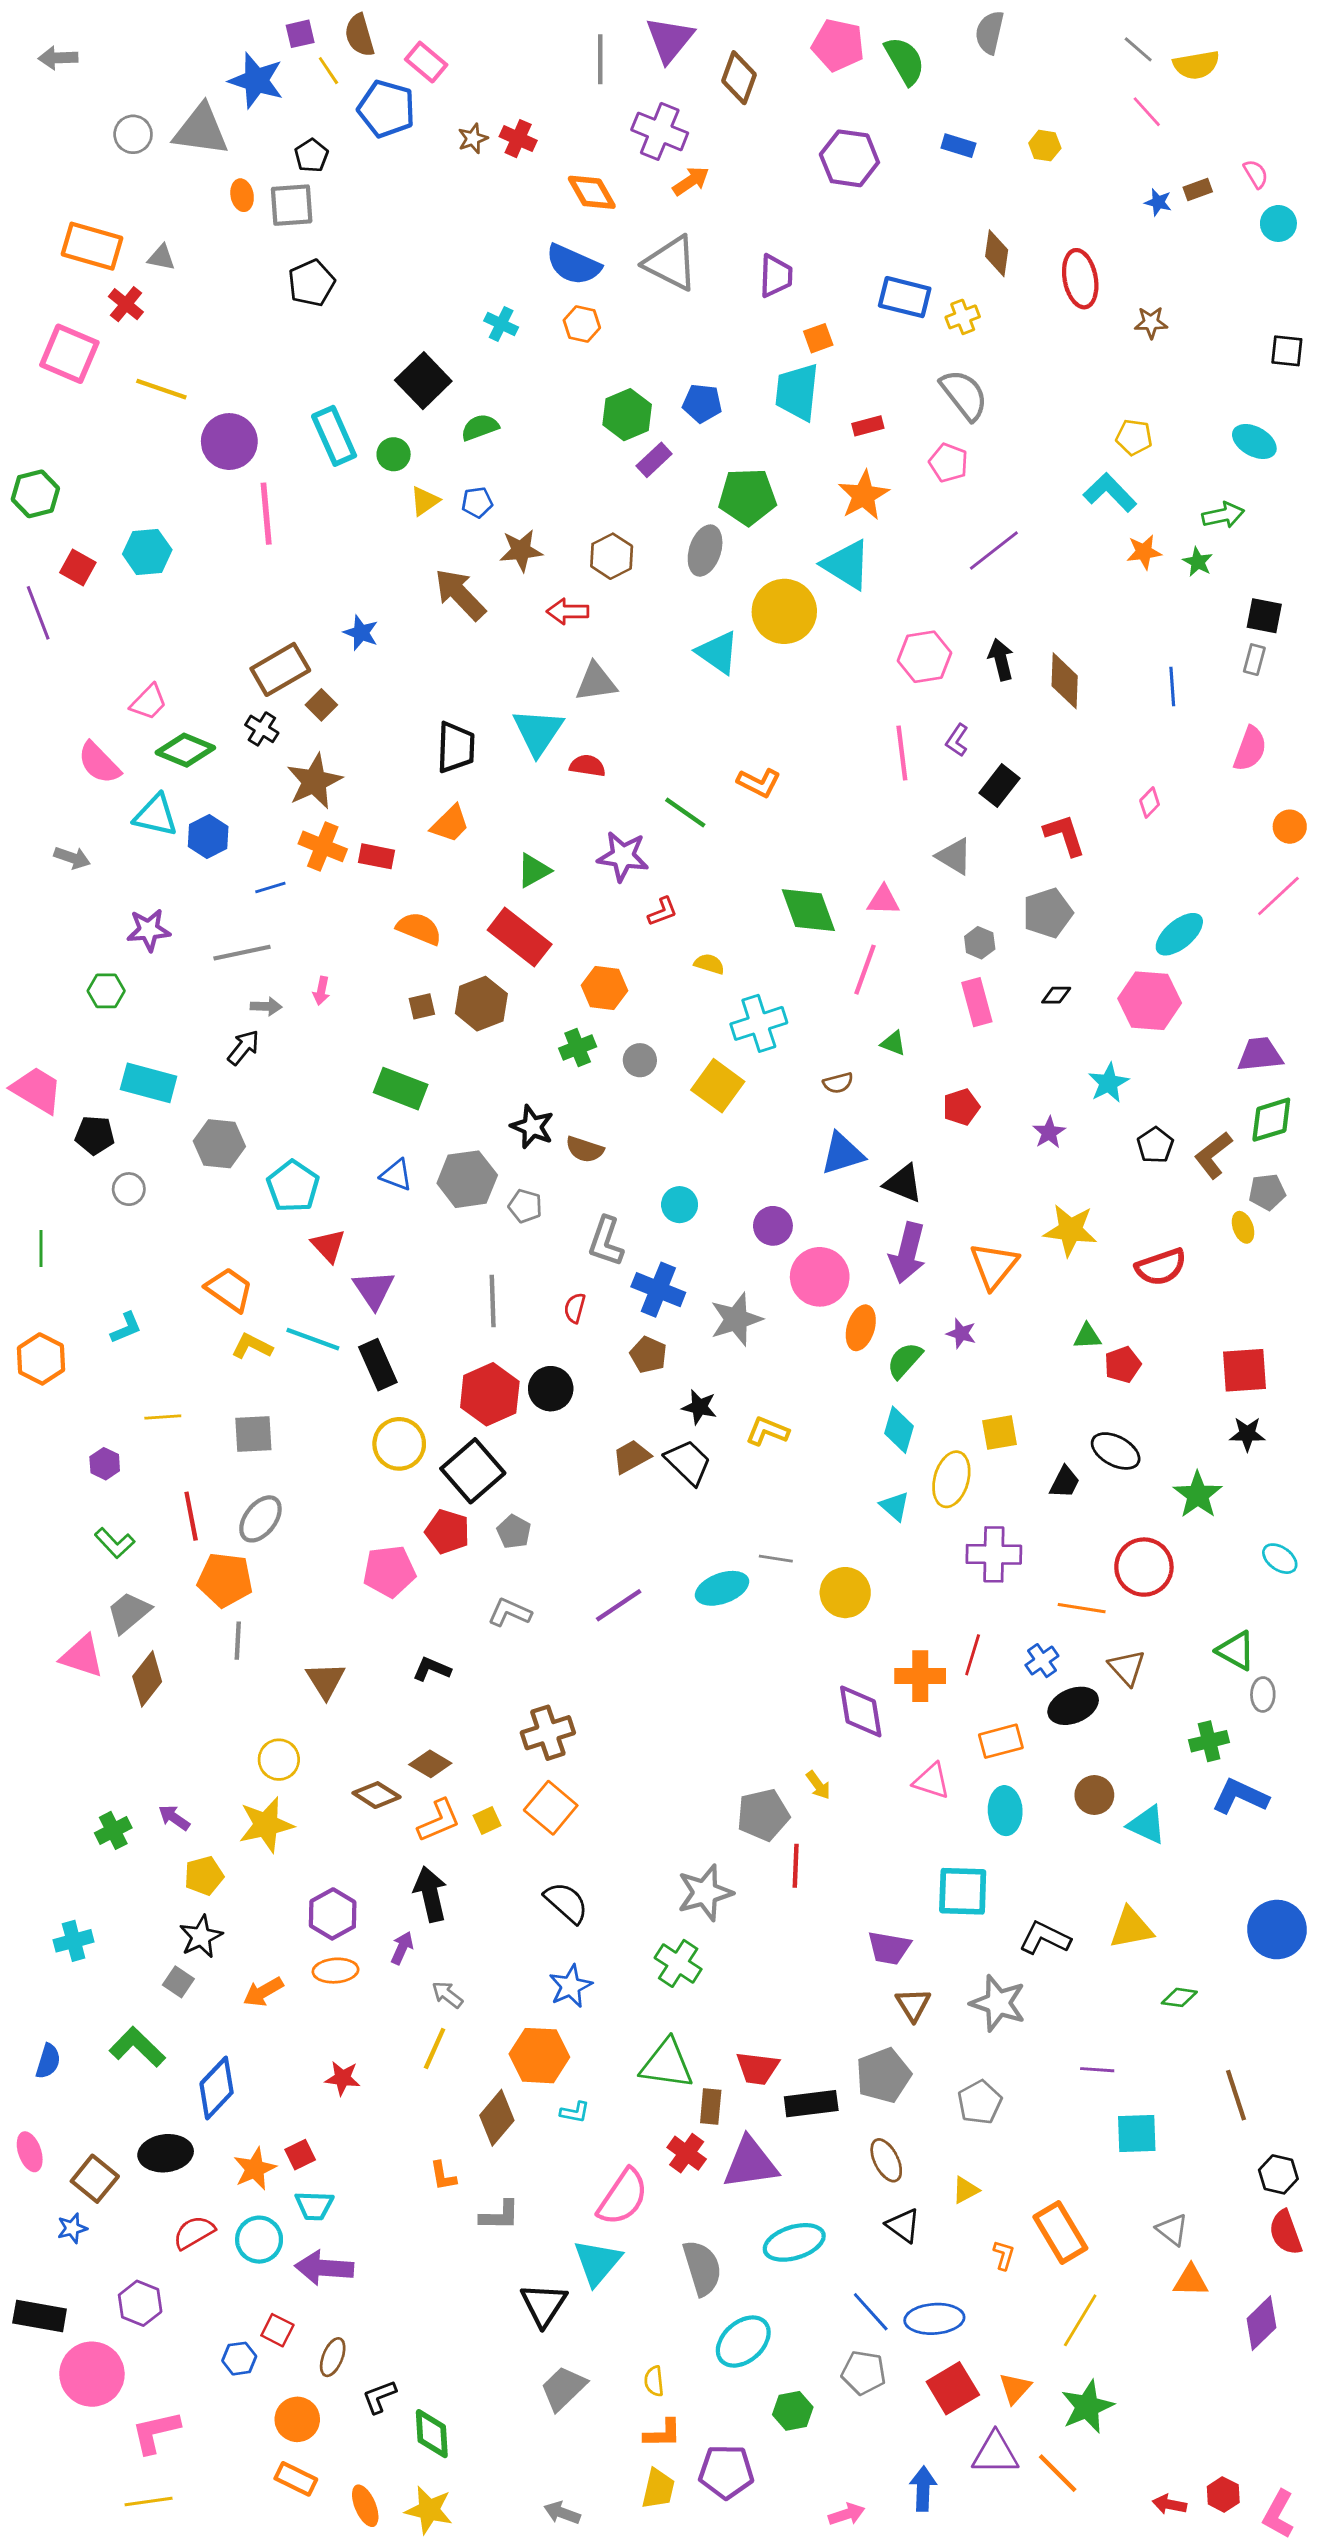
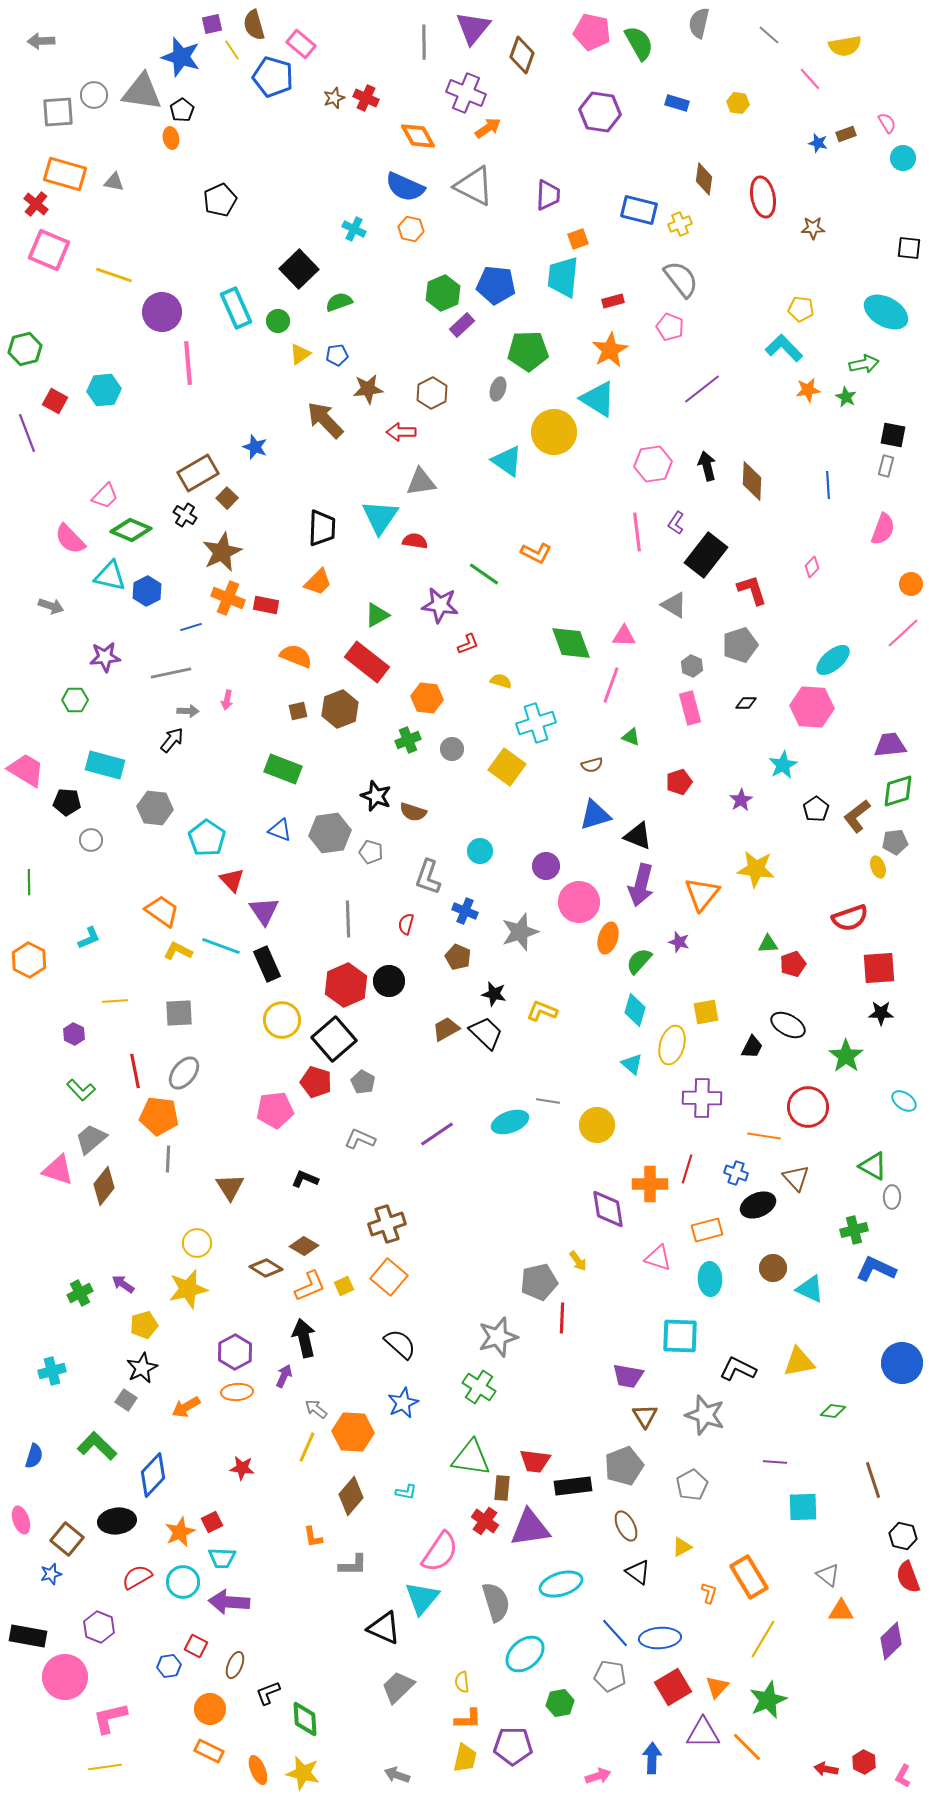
gray line: (1138, 49) -> (769, 35), moved
black pentagon: (311, 156) -> (182, 110), moved
gray square: (292, 205) -> (58, 112), moved
red cross: (126, 304) -> (36, 204), moved
blue pentagon: (702, 403) -> (496, 285), size x1.4
cyan ellipse: (1254, 442) -> (886, 312), size x1.4
gray ellipse: (705, 551) -> (498, 389), size x0.7
black rectangle: (999, 786) -> (706, 555), size x1.5
red semicircle: (1161, 1267) -> (850, 918), moved
blue cross: (658, 1290) -> (465, 911), size x0.7
blue cross: (1042, 1661) -> (736, 1173), turned -35
orange hexagon: (539, 2056) -> (353, 1432), moved
black triangle: (544, 2305) -> (384, 1628), turned -39
pink L-shape: (1278, 2514) -> (903, 1776), size x0.7

